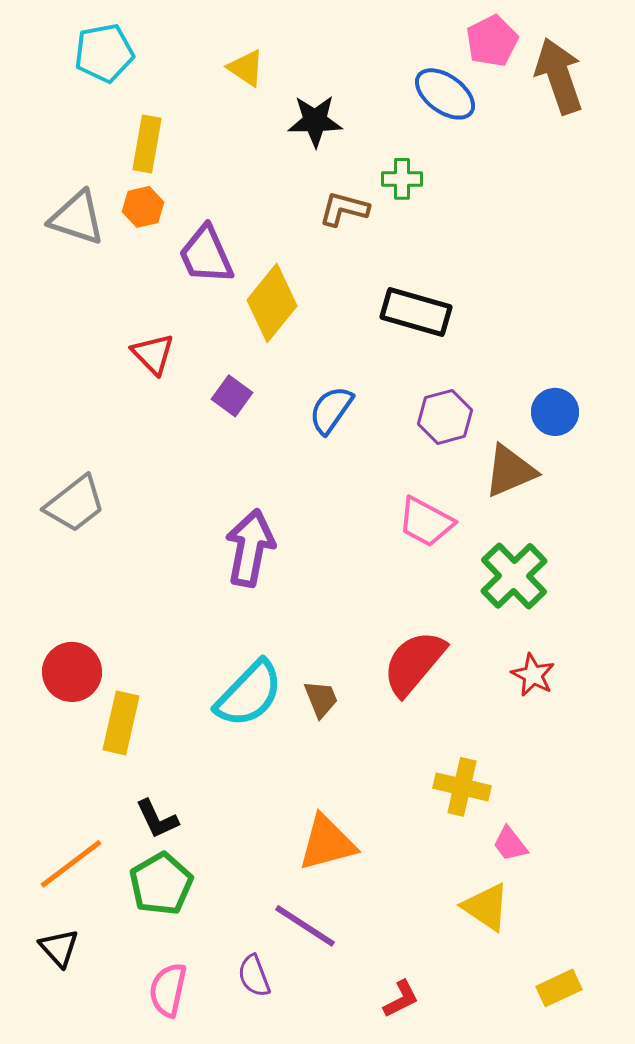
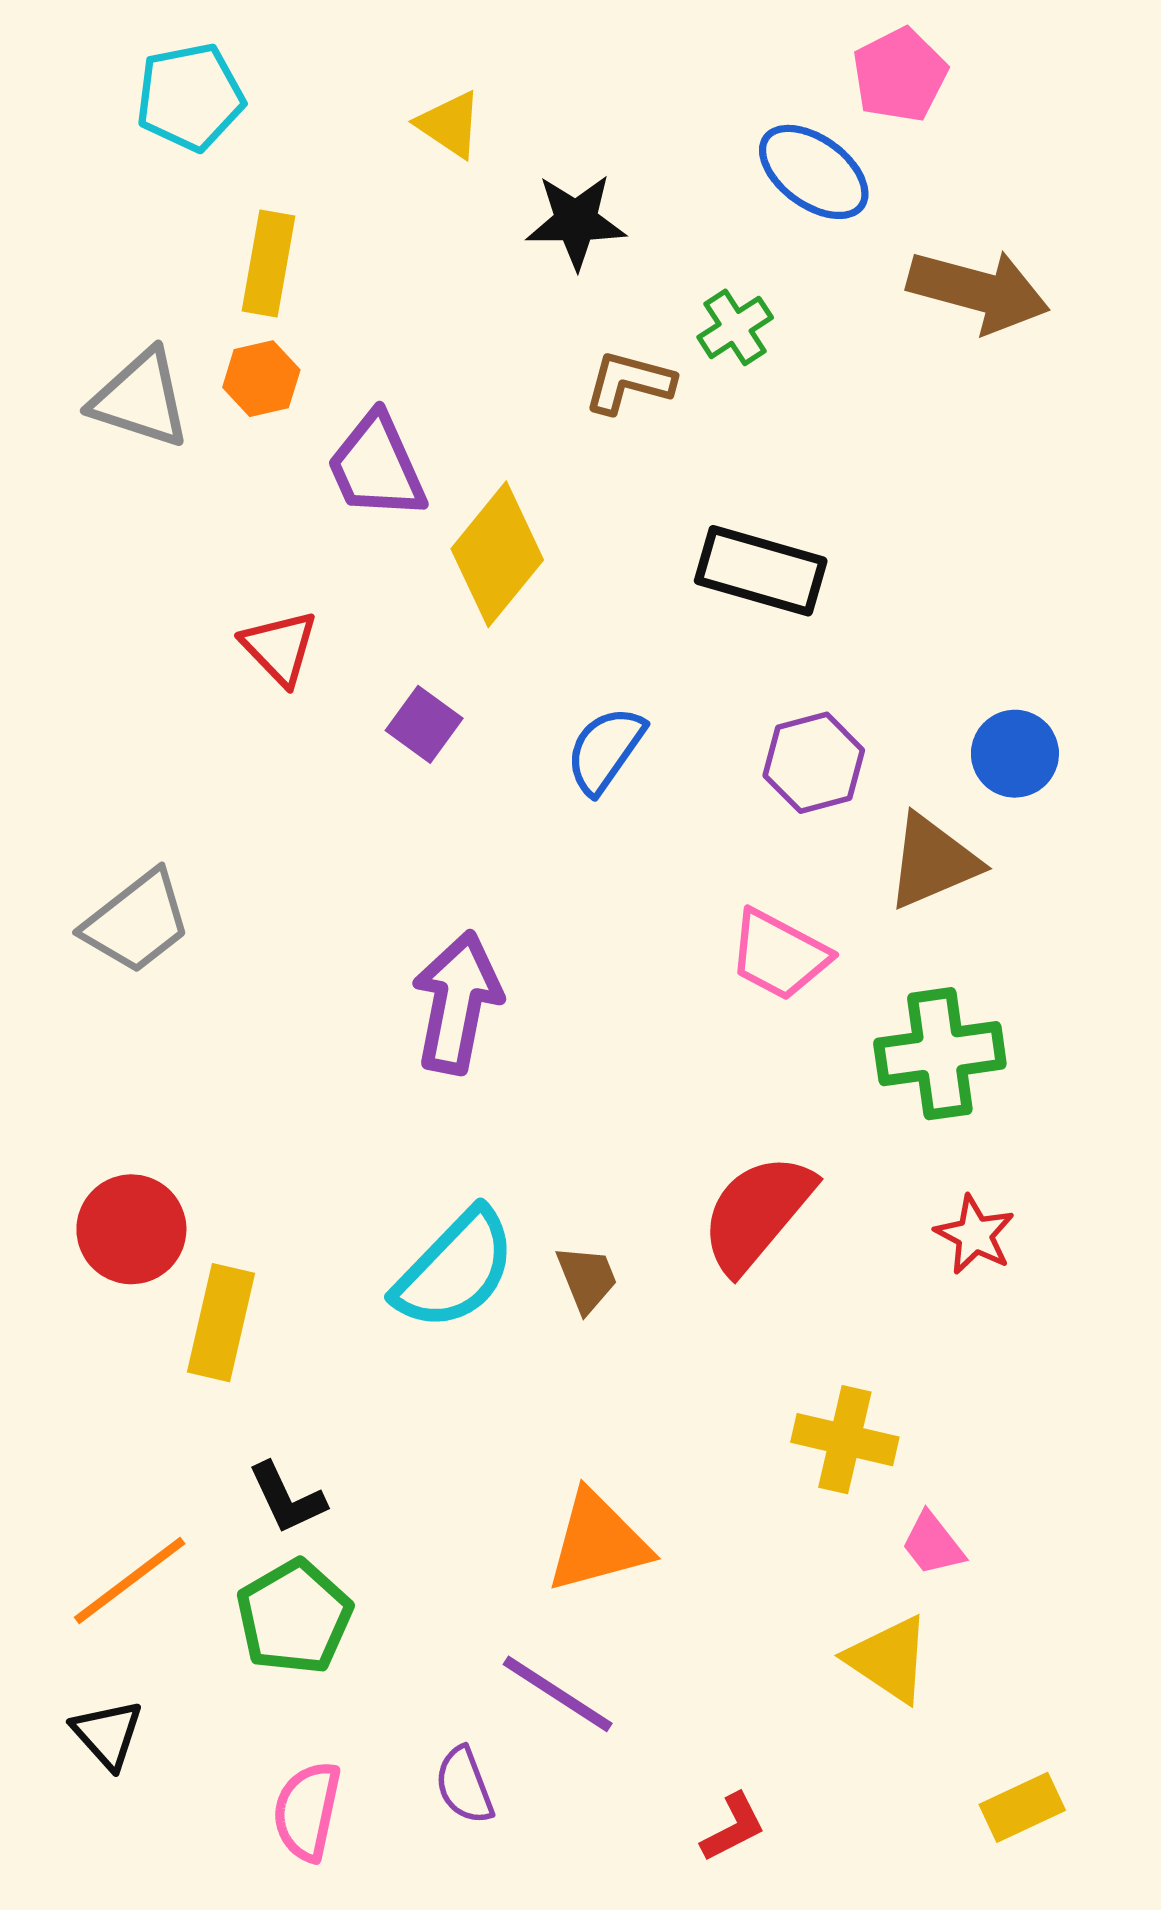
brown arrow: (559, 76) -> (978, 291), moved, turned 124
green cross: (402, 179) -> (735, 327), turned -33
green cross: (514, 576) -> (940, 1054), turned 36

